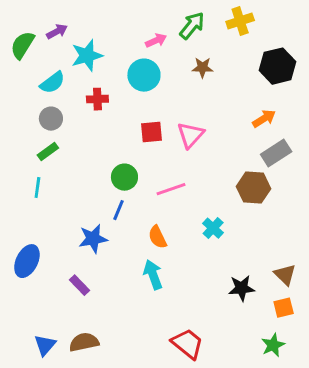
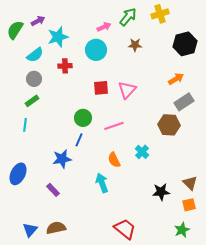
orange semicircle: (158, 237) -> (114, 160), moved

